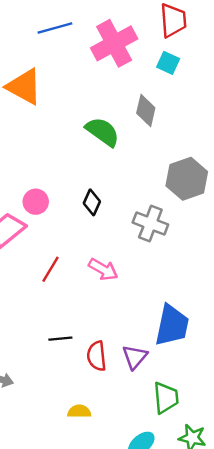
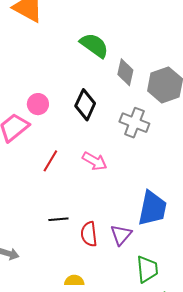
gray diamond: (146, 110) -> (125, 72), moved
black diamond: (92, 202) -> (85, 105), size x1.4

